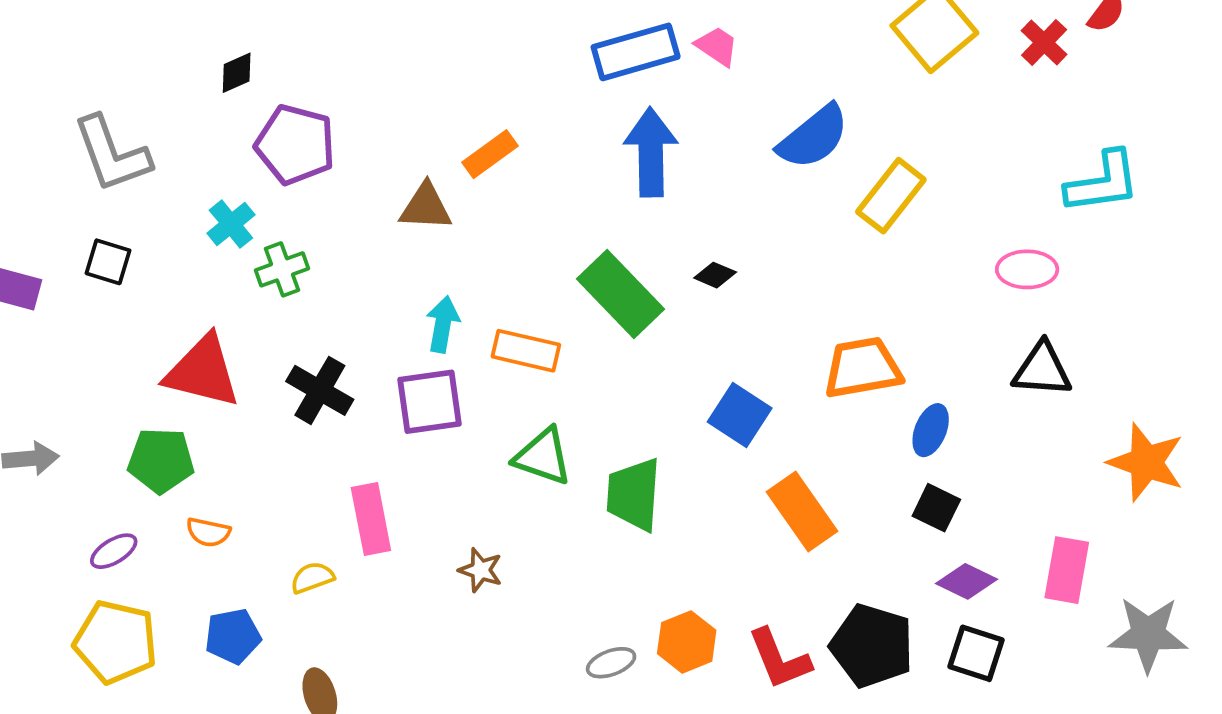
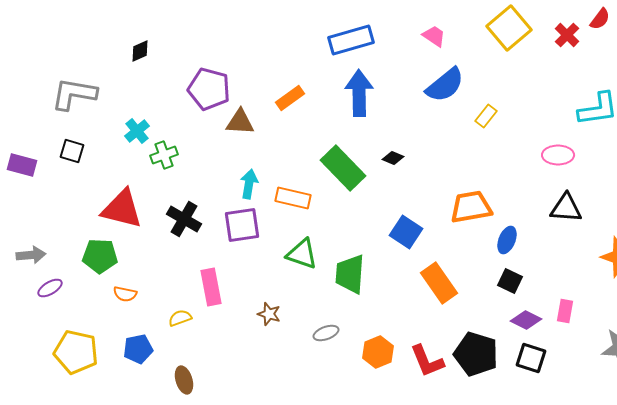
pink trapezoid: (717, 46) -> (434, 36), moved
purple pentagon: (295, 145) -> (209, 89), moved
gray L-shape: (112, 154) -> (74, 94), turned 120
orange rectangle: (490, 154) -> (290, 98), moved
yellow rectangle: (891, 196) -> (486, 116), size x0.6
purple ellipse: (114, 551) -> (50, 288), moved
pink rectangle: (1067, 570) -> (565, 311), moved, size x0.7
gray ellipse: (611, 663) -> (326, 333), moved

